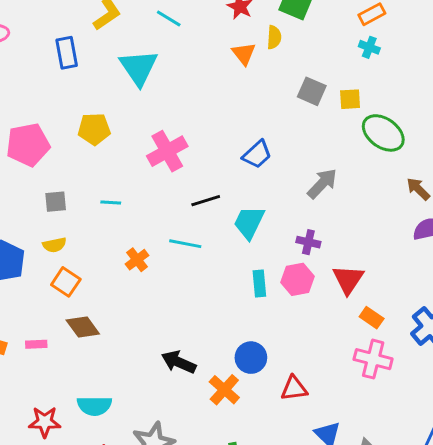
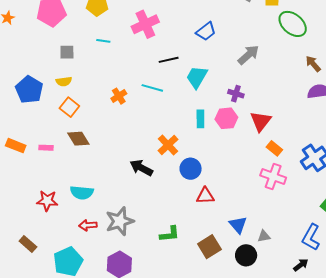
cyan line: (111, 202) -> (103, 41), moved
red triangle: (294, 388) -> (205, 196), moved
orange cross: (224, 390) -> (168, 145), moved

